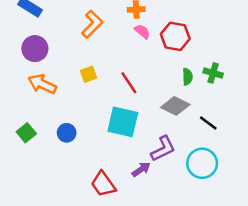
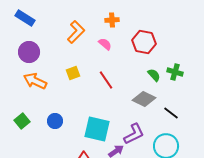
pink semicircle: (142, 31) -> (105, 44), moved
green semicircle: (187, 77) -> (154, 75), turned -40
cyan square: (123, 122) -> (97, 129), moved

